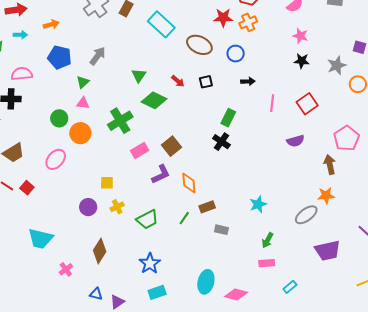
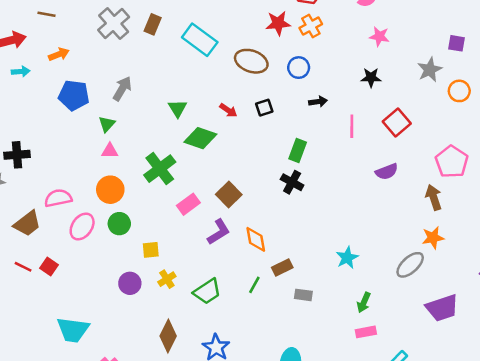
black star: (302, 61) -> (371, 78), moved
pink semicircle: (22, 74) -> (58, 198), moved
green circle: (59, 118) -> (119, 224), moved
brown diamond: (100, 251) -> (168, 336), moved

